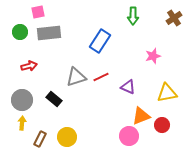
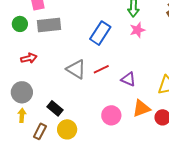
pink star: (153, 56) -> (137, 30), moved
gray triangle: (76, 77) -> (76, 69), turned 50
black rectangle: (54, 99) -> (55, 108), moved
pink circle: (129, 136) -> (111, 115), moved

